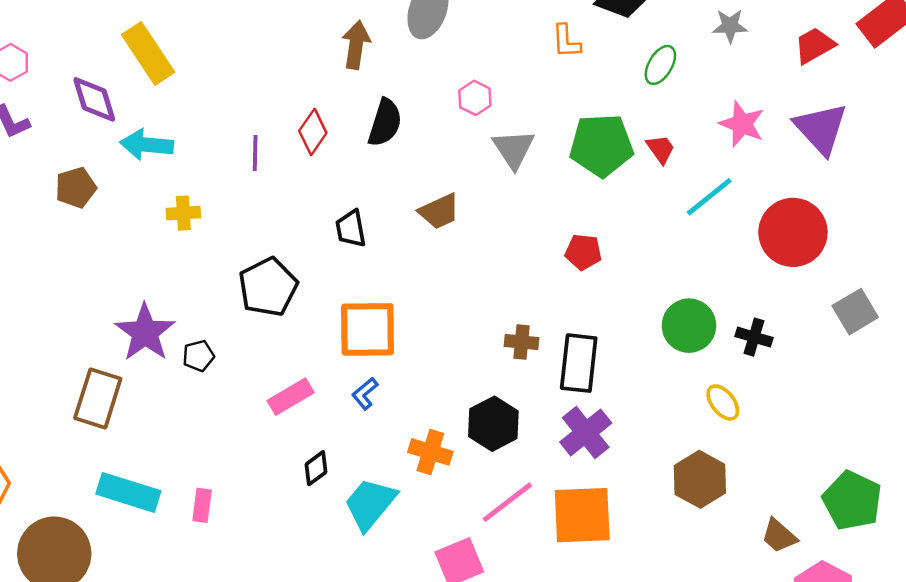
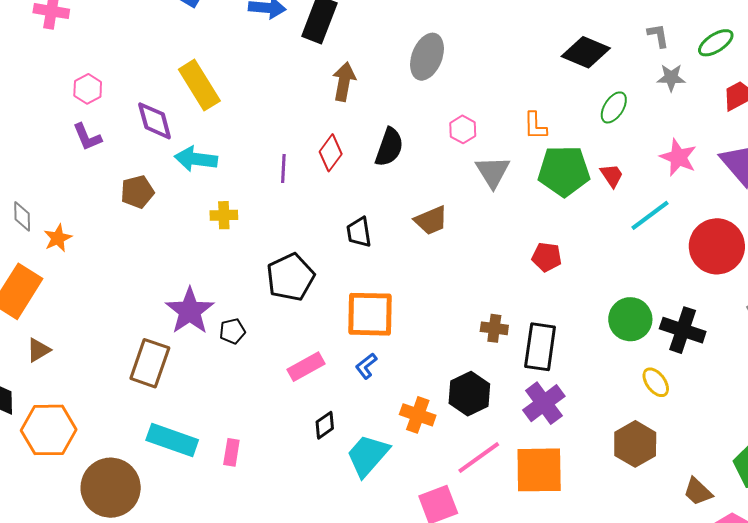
orange L-shape: (566, 41) -> (535, 126), moved
brown arrow: (356, 45) -> (344, 82), moved
black cross: (754, 337) -> (683, 330), size x1.5

